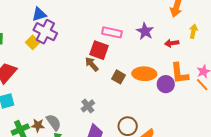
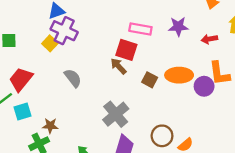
purple star: (145, 31) -> (178, 27), turned -30
gray cross: (88, 106) -> (116, 114), size x1.6
gray semicircle: (54, 122) -> (73, 78), moved
brown star: (38, 125) -> (50, 126), moved

